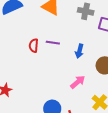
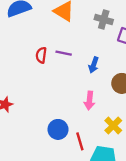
pink arrow: (78, 82) -> (89, 101), turned 133

